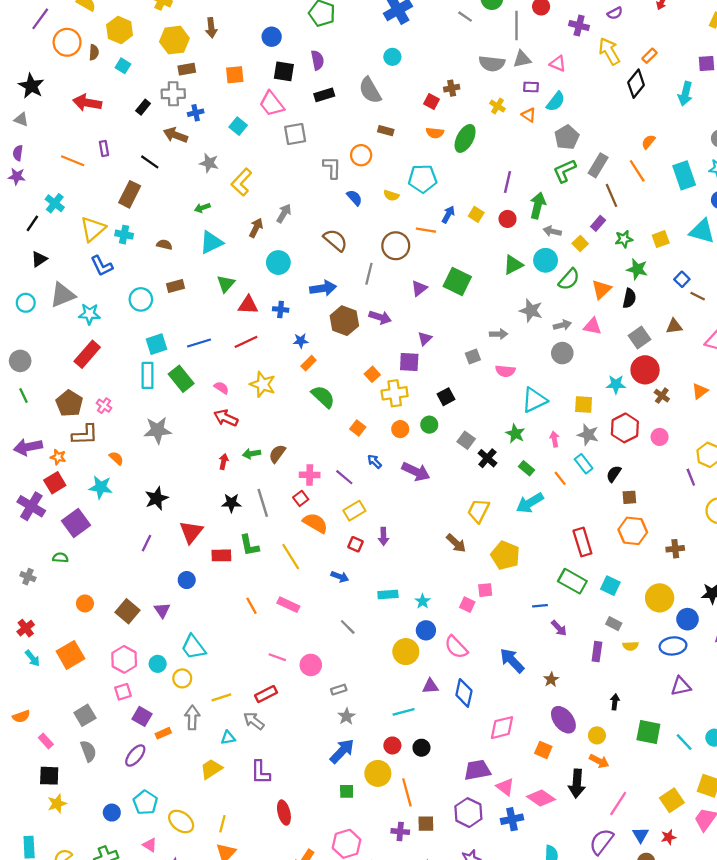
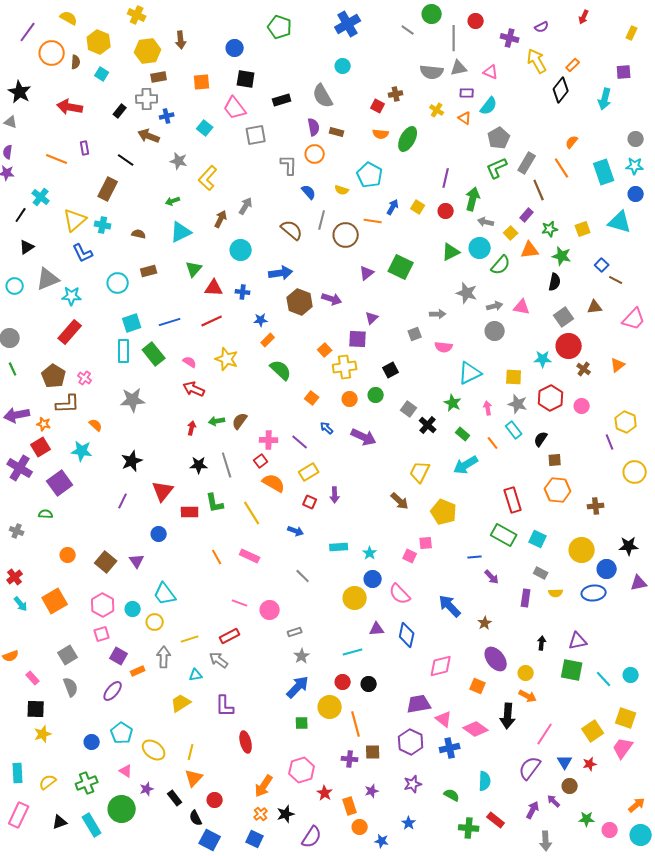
purple semicircle: (317, 60) -> (314, 127), moved
cyan pentagon: (423, 179) -> (370, 175), turned 30
gray line: (369, 274) -> (322, 220), moved
orange triangle: (601, 289) -> (530, 250), moved, turned 36
purple triangle: (681, 686) -> (578, 641), moved

